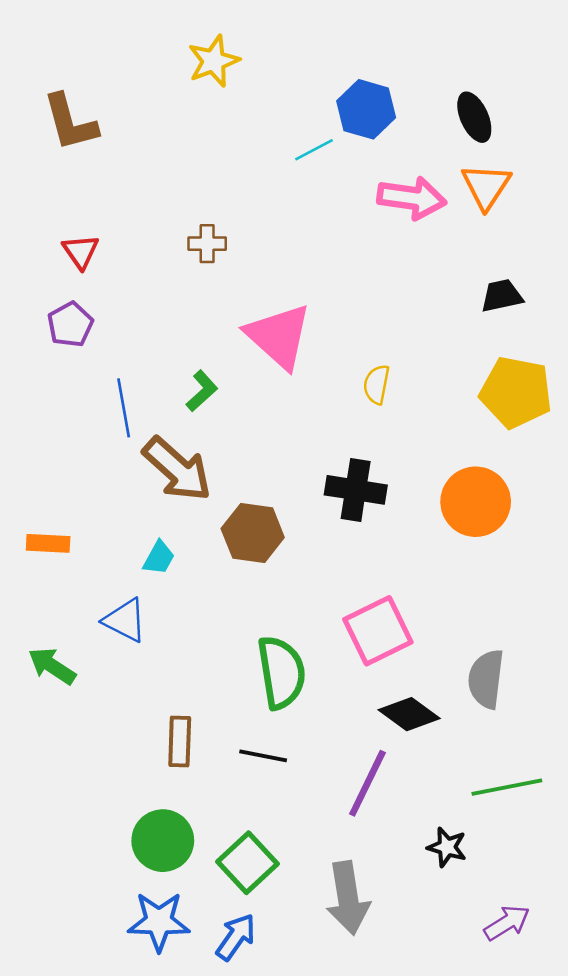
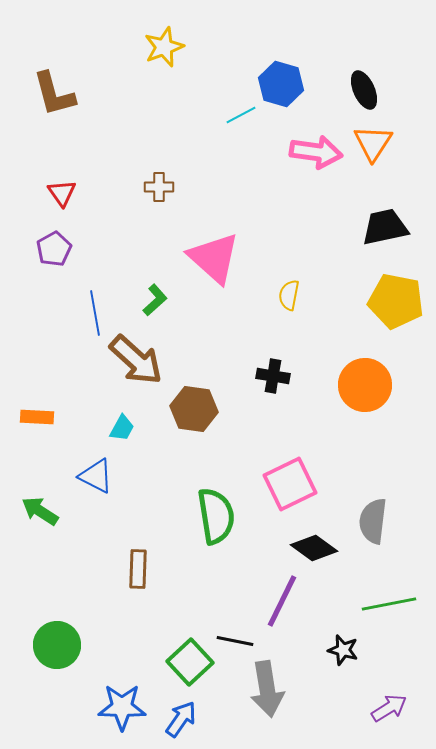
black trapezoid: (502, 296) -> (385, 227), size x1.4
black cross: (356, 490) -> (273, 376), size x0.7
black line: (263, 756) -> (235, 641), moved
green circle: (163, 841) -> (57, 645), moved

